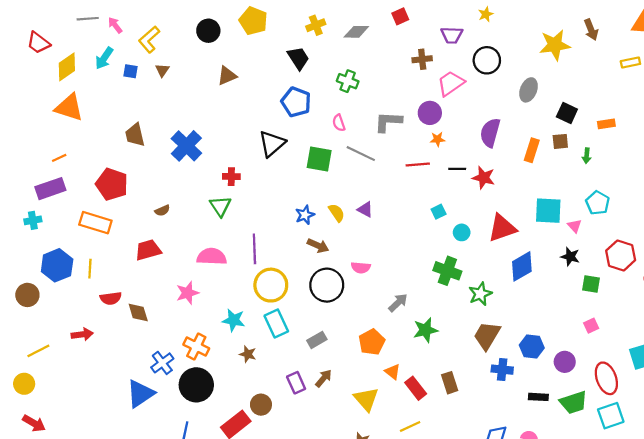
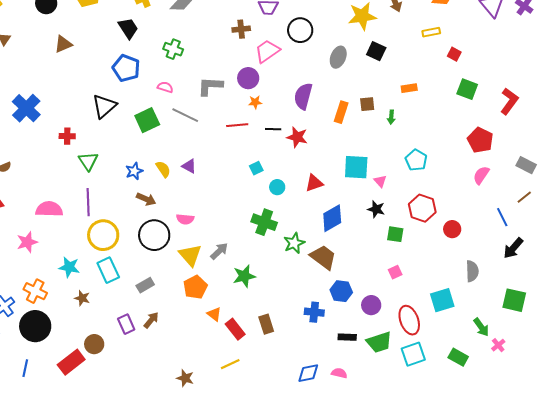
black square: (567, 113) -> (376, 51), moved
pink semicircle: (339, 123) -> (165, 87), turned 126
green square: (319, 159) -> (147, 120), turned -35
cyan pentagon: (598, 203) -> (416, 160), moved
green triangle: (220, 206) -> (88, 161), moved
red triangle: (502, 228) -> (314, 183), size x0.7
brown trapezoid: (487, 336) -> (323, 257), moved, turned 96
yellow triangle: (366, 399) -> (190, 255), moved

